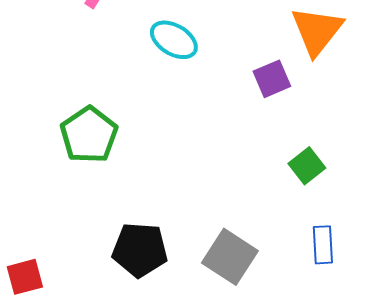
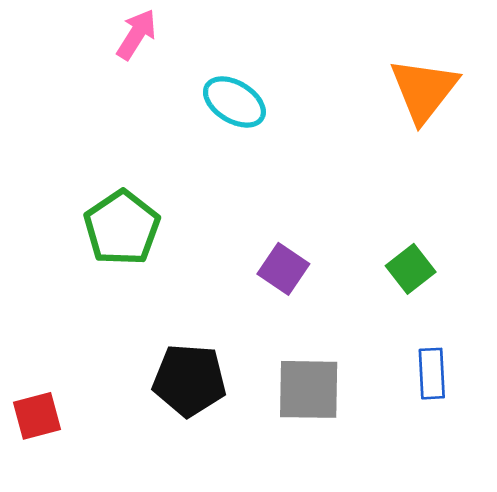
purple square: (272, 79) -> (283, 269), moved, turned -33
gray square: (230, 257) -> (309, 389), turned -32

